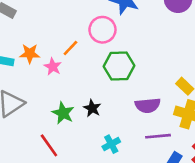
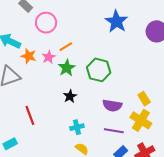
pink circle: (102, 30) -> (46, 23), moved
orange star: (30, 54) -> (29, 56), moved
green star: (63, 113) -> (67, 68), moved

